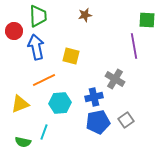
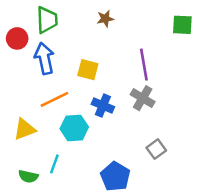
purple line: (134, 46) -> (144, 65), moved
blue cross: (94, 97) -> (103, 106), moved, turned 36
blue pentagon: (98, 122) -> (115, 176), moved, turned -30

